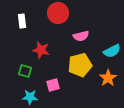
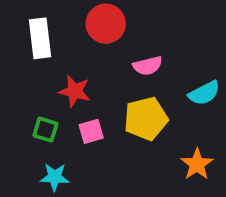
white rectangle: (22, 21) -> (40, 38), size x1.5
orange star: (108, 78) -> (197, 164), moved
pink square: (53, 85) -> (91, 131), moved

